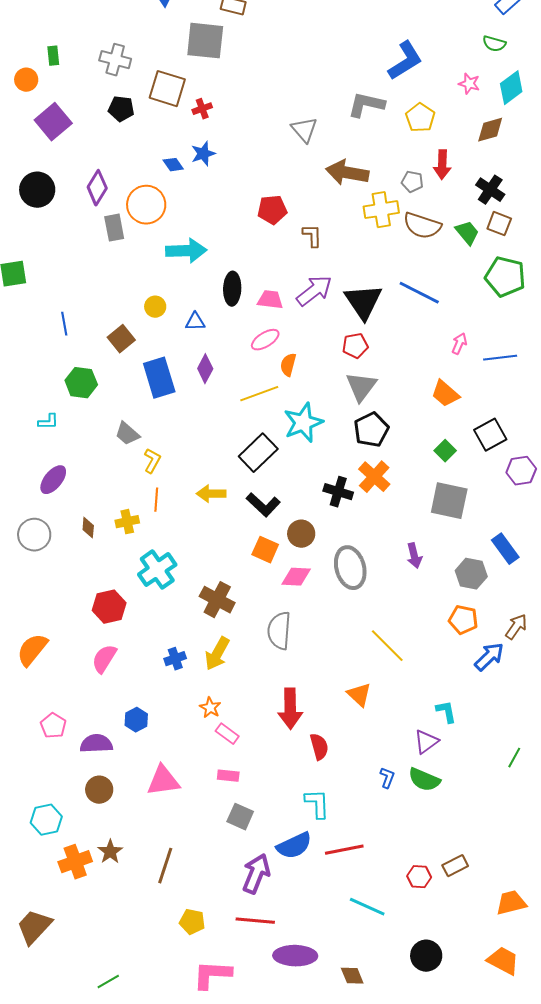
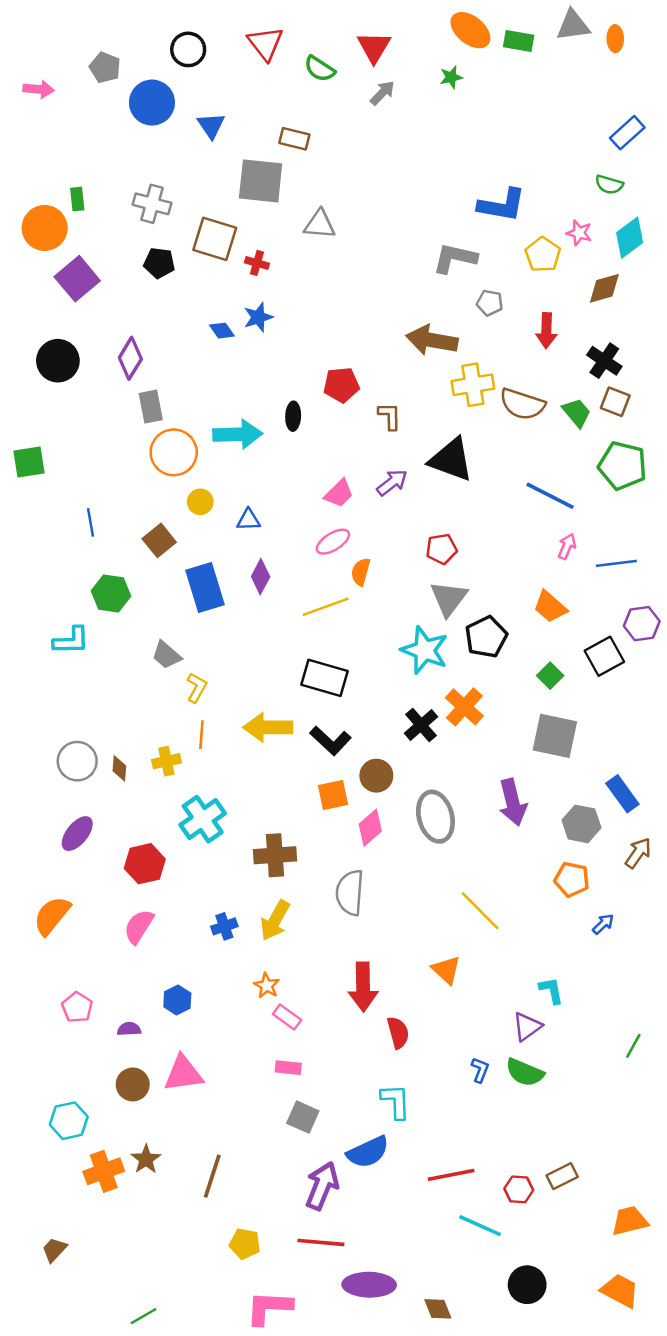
blue L-shape: (405, 61) -> (502, 205), turned 42
orange circle: (26, 80) -> (45, 228), size x1.6
red cross: (202, 109) -> (257, 263), turned 36
yellow pentagon: (420, 118) -> (543, 255), moved
gray triangle: (304, 130) -> (320, 224), moved, turned -44
gray pentagon: (412, 182) -> (490, 303), moved
orange circle: (146, 205) -> (174, 452), moved
black ellipse: (232, 289) -> (293, 416), moved, size x0.7
purple arrow: (314, 291) -> (392, 483), size x0.7
blue line: (419, 293) -> (550, 496), moved
pink trapezoid: (270, 300) -> (339, 493), turned 128
black triangle: (363, 302) -> (451, 460), moved, turned -36
cyan L-shape: (48, 422) -> (71, 641), size x1.5
cyan star: (303, 423) -> (425, 650), moved, turned -30
black pentagon: (371, 430) -> (486, 637), moved
black rectangle: (258, 453) -> (324, 678), turned 60
purple hexagon: (521, 471) -> (642, 624), moved
purple ellipse: (53, 480) -> (77, 834), moved
black cross: (338, 492) -> (421, 725), turned 32
yellow arrow: (211, 494) -> (268, 727), size x1.4
gray circle: (34, 535) -> (77, 761), moved
orange square: (265, 550) -> (333, 795), turned -36
purple arrow: (414, 556) -> (513, 802), size x1.5
pink diamond: (296, 577) -> (370, 828), turned -44
brown cross: (217, 600) -> (275, 855), turned -32
brown arrow: (516, 627) -> (638, 853), moved
blue arrow: (489, 657) -> (603, 924), size x0.6
purple semicircle: (96, 744) -> (129, 1029), size x0.6
pink triangle: (163, 781) -> (183, 1074), moved
red line: (344, 850) -> (451, 1175), moved
cyan line: (367, 907) -> (480, 1226), moved
brown trapezoid: (34, 927) -> (54, 1250), size x0.6

